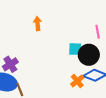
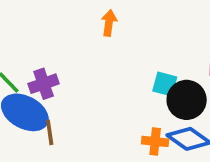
orange cross: (77, 81) -> (155, 141), turned 32

